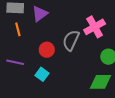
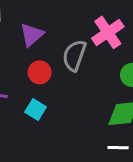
purple triangle: (40, 14) -> (32, 35), moved

